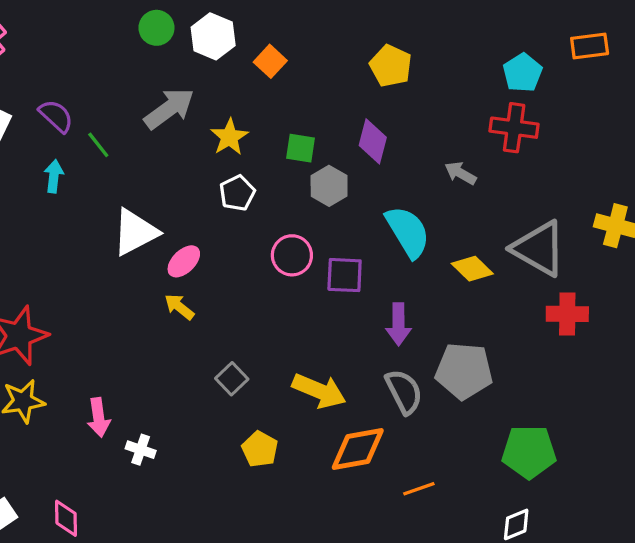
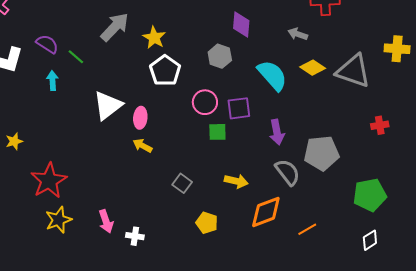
green square: (301, 148) -> (217, 132), moved
white pentagon: (237, 193) -> (165, 71), size x1.4
pink ellipse: (184, 261) -> (140, 118), turned -30
yellow diamond: (472, 269) -> (313, 68), moved
red cross: (567, 314) -> (380, 125), moved, size x0.7
yellow arrow: (319, 391) -> (236, 181), size x0.7

